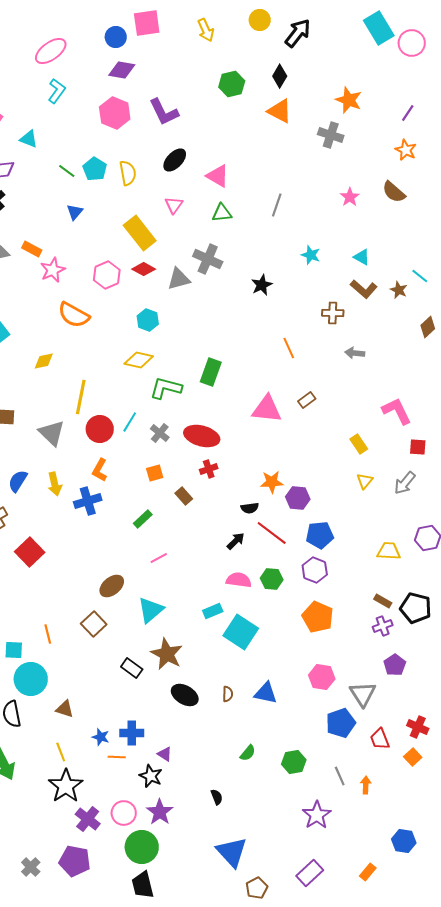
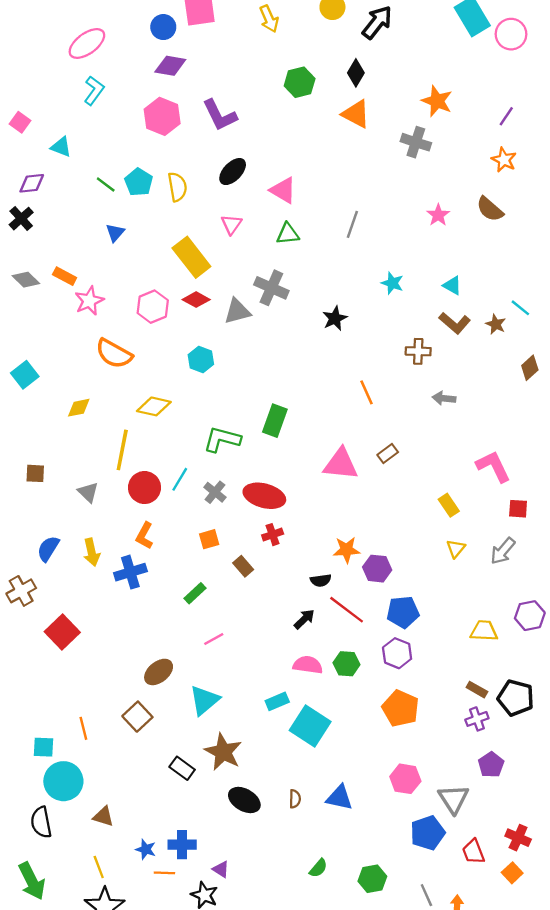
yellow diamond: (139, 360) -> (154, 406), moved
gray triangle: (52, 433) -> (88, 492), size x0.7

